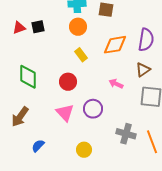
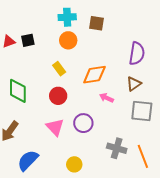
orange diamond: (115, 45) -> (94, 75), moved
yellow rectangle: (81, 55) -> (59, 69), moved
blue semicircle: (38, 146) -> (28, 160), size x1.6

